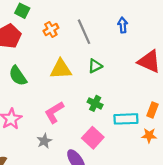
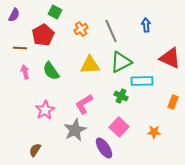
green triangle: (95, 66) -> (121, 62), size x1.6
cyan rectangle: (126, 119) -> (142, 81), moved
orange star: (149, 135) -> (154, 132), moved
gray star: (44, 141) -> (75, 130), size x1.6

